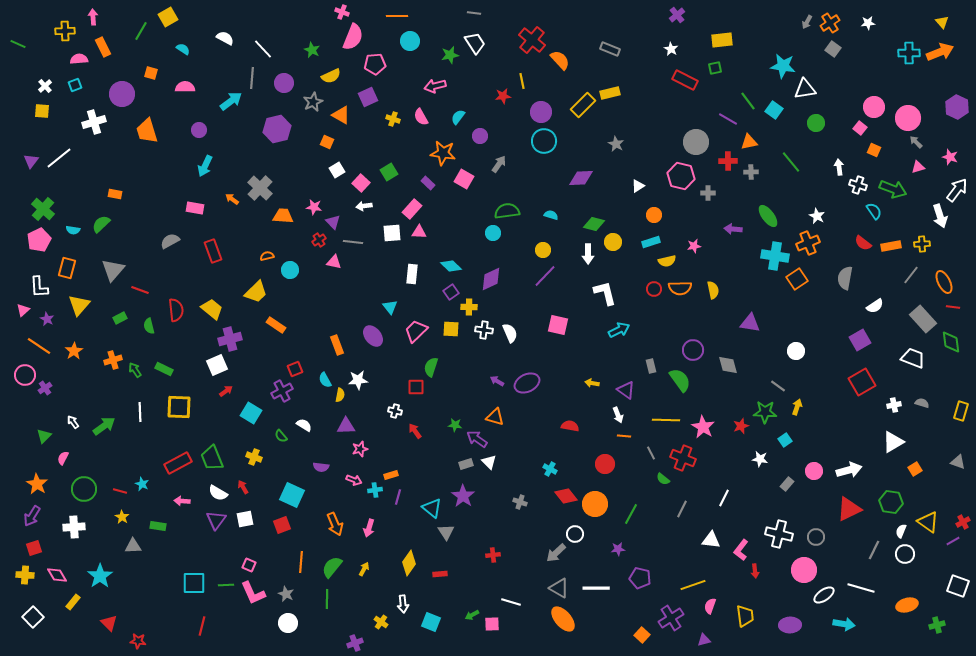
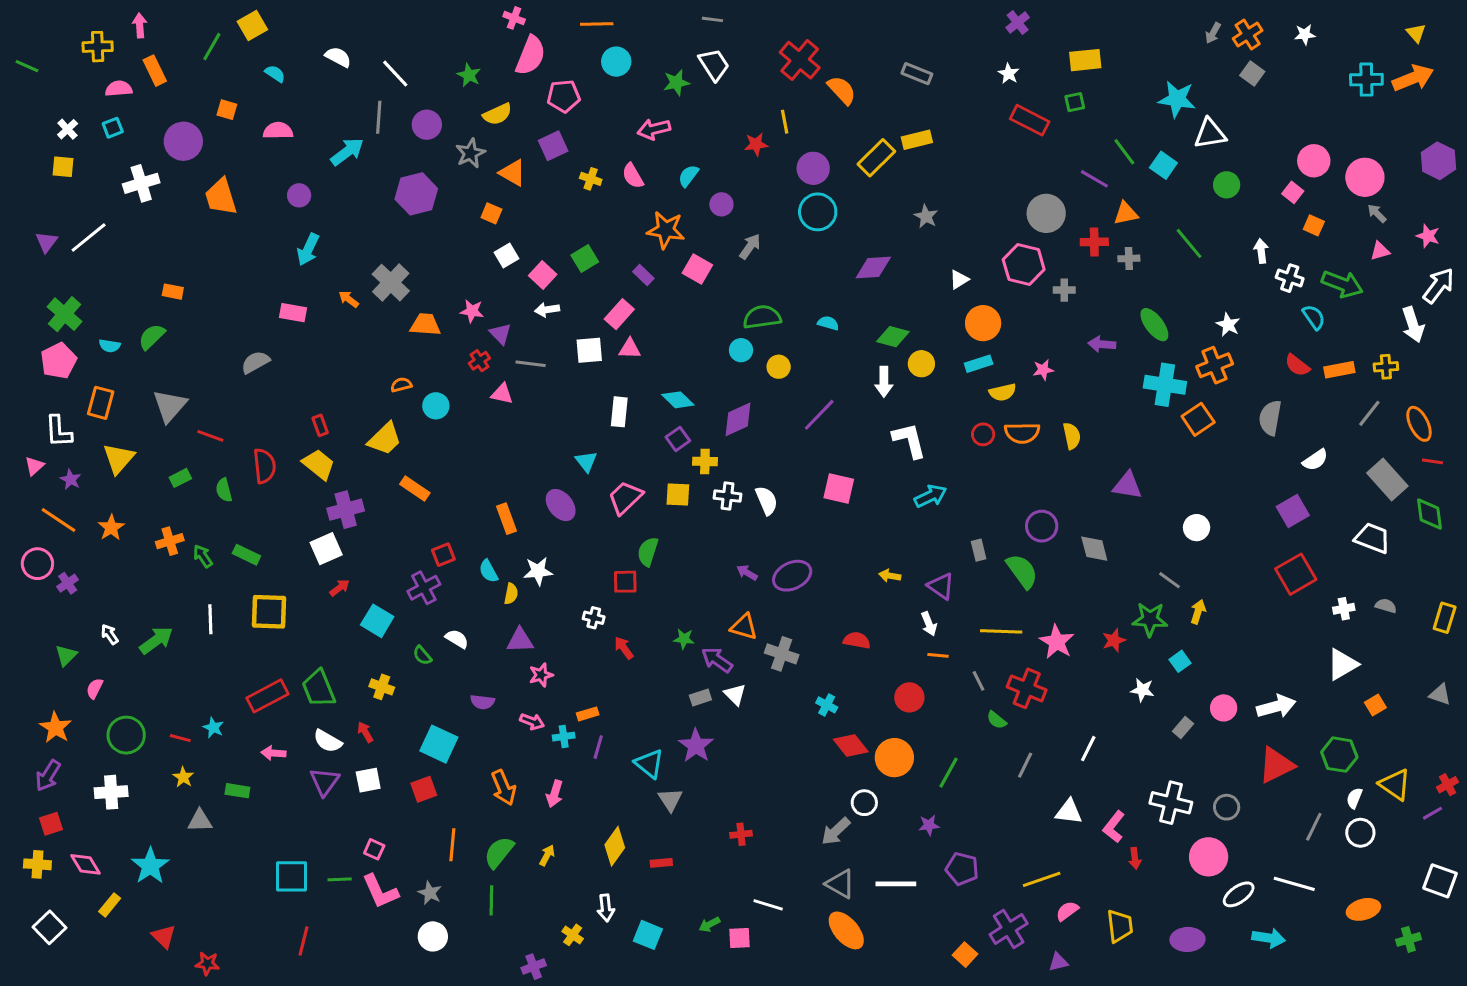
orange circle: (654, 215) -> (983, 323), size x1.5
yellow circle: (543, 250) -> (779, 367), moved
red rectangle: (213, 251) -> (320, 425), moved, size x0.6
gray cross: (520, 502) -> (782, 654), moved, size x1.5
pink semicircle: (710, 606) -> (1067, 911), turned 35

